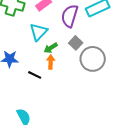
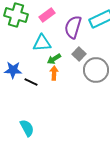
cyan triangle: (39, 32) -> (42, 43), turned 42
black line: (35, 75) -> (31, 82), moved

